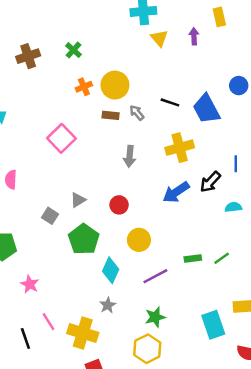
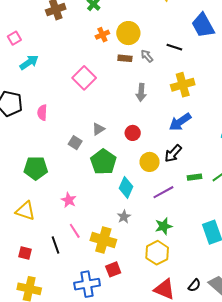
blue trapezoid: (206, 109) -> (203, 25), moved
black arrow: (210, 182) -> (173, 153), moved
pink star: (30, 284) -> (69, 200), moved

